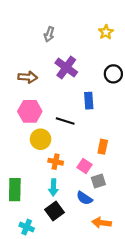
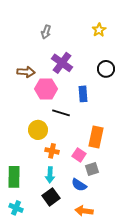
pink hexagon: (30, 111) -> (46, 89), moved
orange rectangle: (103, 147) -> (96, 137), size x1.5
orange arrow: (102, 223) -> (84, 211), moved
cyan cross: (27, 227) -> (16, 208), moved

